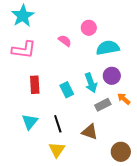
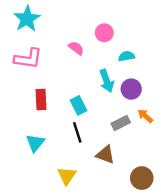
cyan semicircle: (108, 48) -> (127, 56), size x0.6
cyan arrow: (91, 83) -> (107, 81), moved
black line: (58, 124) -> (77, 132), moved

